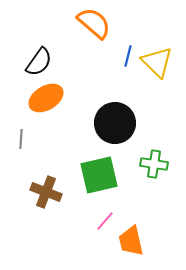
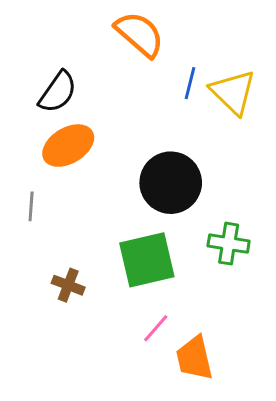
brown cross: (46, 192) -> (68, 285), size x0.7

